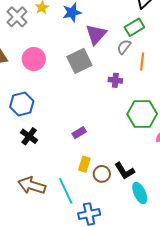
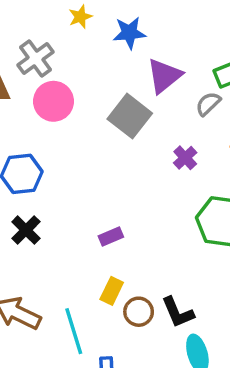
gray cross: (17, 17) -> (35, 59), moved
gray square: (79, 61) -> (130, 116), turned -35
purple cross: (115, 80) -> (185, 158), turned 32

